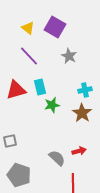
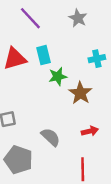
brown star: (82, 113) -> (80, 93), moved
gray semicircle: (57, 158) -> (51, 137), moved

